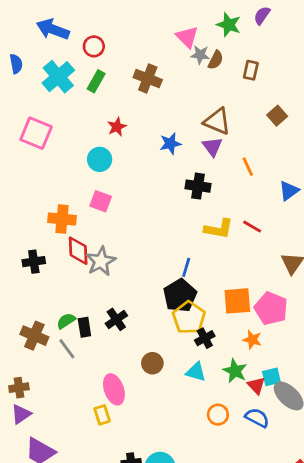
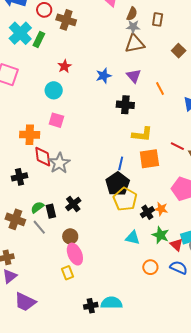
gray star: (200, 55) -> (133, 27), moved
brown cross: (148, 79) -> (66, 20), moved
green rectangle: (96, 81) -> (39, 39), moved
brown triangle: (217, 121) -> (135, 44), moved, turned -30
red line: (252, 227) -> (177, 146), moved
black cross: (34, 262) -> (20, 177), moved
orange square: (237, 301) -> (149, 159), moved
black cross: (205, 338) -> (147, 212), moved
orange star: (252, 340) -> (161, 209), moved
brown circle: (152, 363) -> (70, 236), moved

